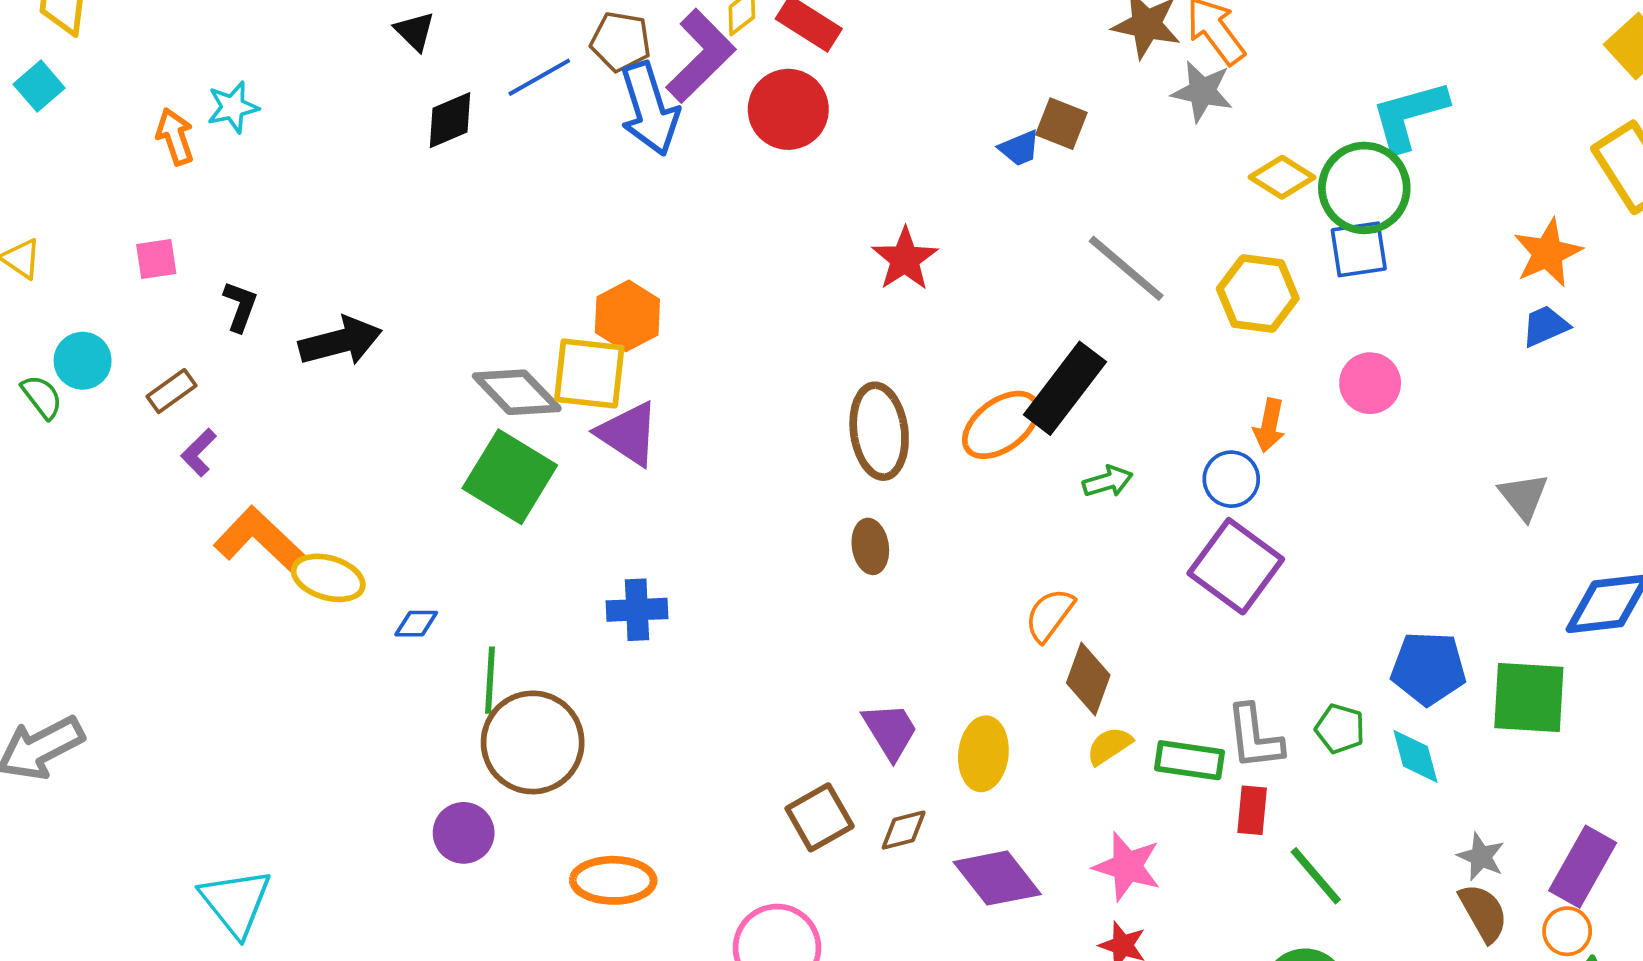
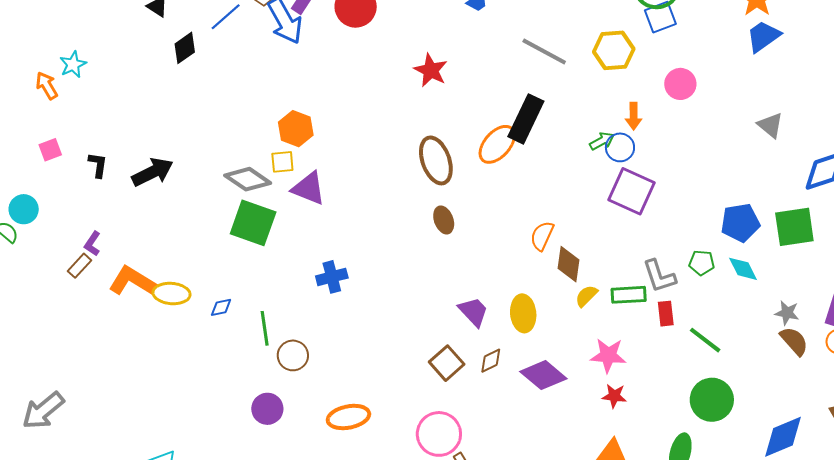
blue trapezoid: (1545, 326) -> (763, 36), size x1.4
yellow square: (589, 373) -> (282, 162), size x0.6
brown rectangle: (171, 391) -> (79, 266), moved
green arrow: (1108, 481) -> (602, 141), moved
brown circle: (533, 742) -> (293, 355), size x0.6

